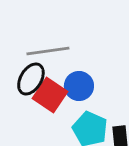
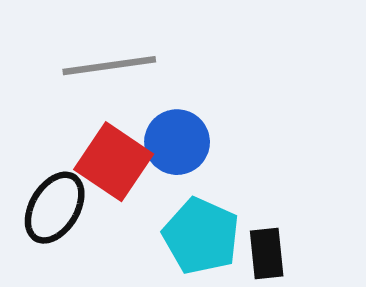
black ellipse: (31, 79) -> (55, 208), moved

